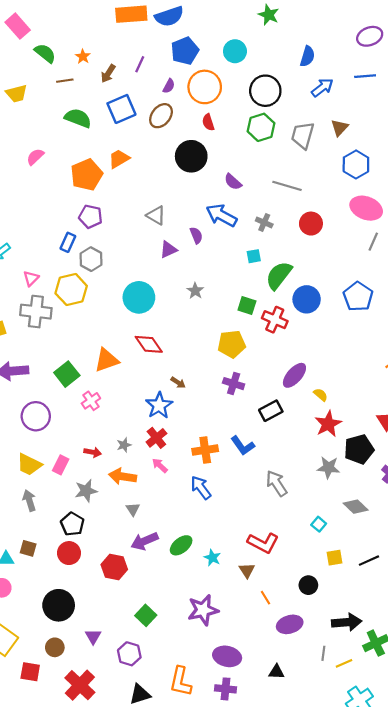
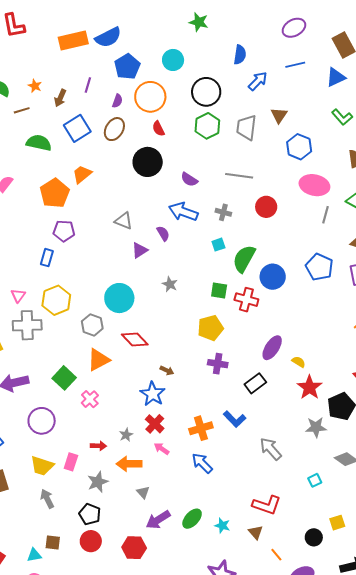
gray hexagon: (91, 259) -> (92, 325), moved
cyan square: (319, 524) -> (315, 480), turned 32
yellow square: (334, 558) -> (337, 523), moved

